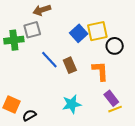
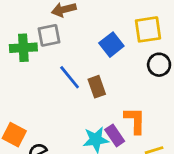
yellow square: (97, 31) -> (148, 29), moved
orange L-shape: (100, 71) -> (135, 120), moved
purple rectangle: (111, 98) -> (115, 135), moved

